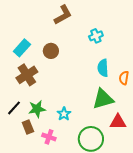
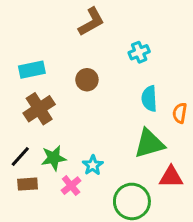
cyan rectangle: (22, 48) -> (32, 70), turned 36
brown circle: (51, 51) -> (87, 80), moved
brown rectangle: (28, 127) -> (28, 184), moved, turned -72
pink cross: (49, 137) -> (71, 186), moved, turned 32

